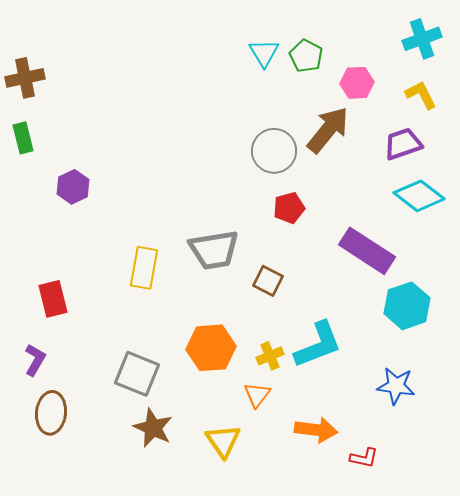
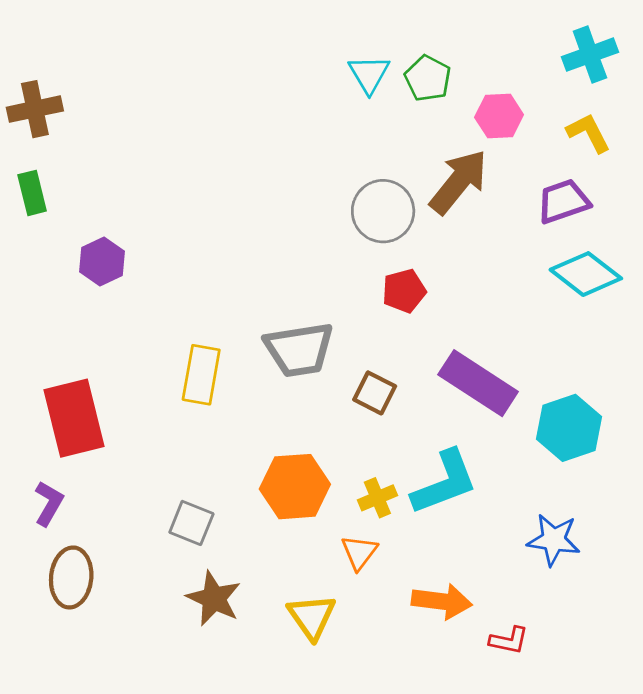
purple rectangle: (367, 251) -> (478, 383), moved
red rectangle: (53, 299) -> (74, 418), size x1.5
gray square: (137, 374) -> (191, 523), size x0.7

